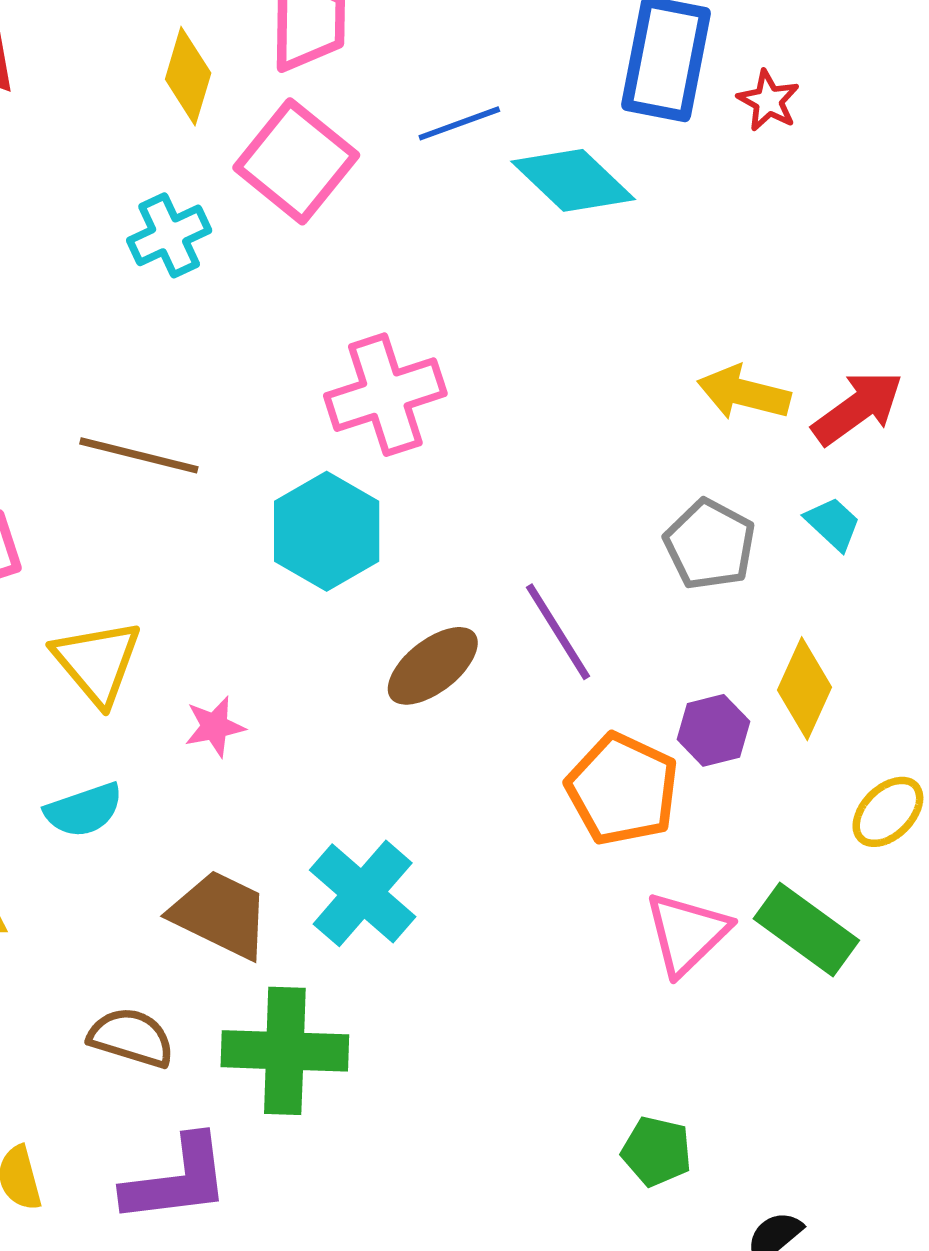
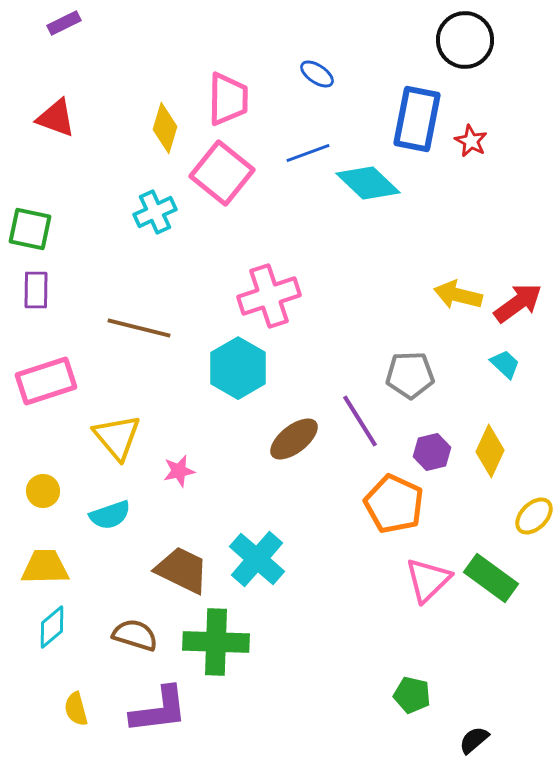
gray pentagon: (710, 545) -> (410, 375), moved, turned -30
purple hexagon: (713, 730) -> (432, 452), moved

